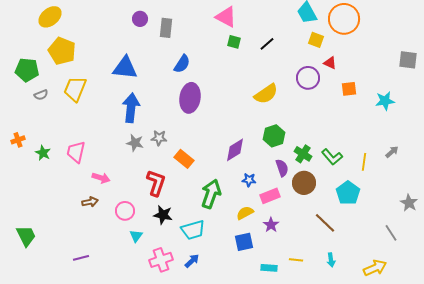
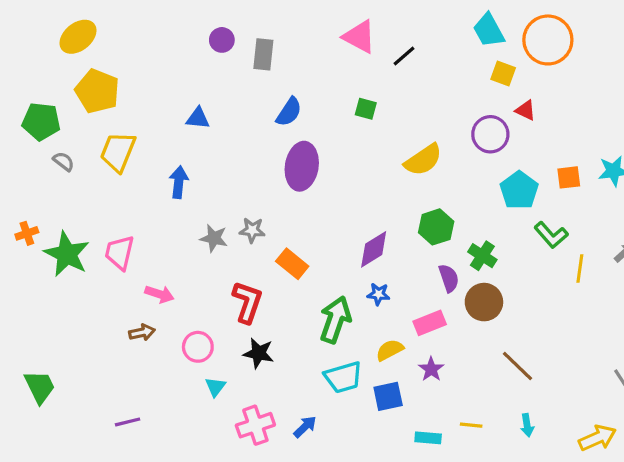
green square: (234, 42) -> (366, 109), moved
black line: (267, 44) -> (404, 56), moved
blue triangle: (125, 68) -> (198, 118), size x0.6
orange square: (349, 89) -> (569, 177), moved
gray semicircle: (41, 95) -> (64, 161), turned -120
blue arrow: (131, 108) -> (179, 182), moved, size x0.7
green star: (43, 153) -> (67, 254), size x1.8
green L-shape: (332, 157) -> (551, 235), moved
blue star: (249, 180) -> (378, 294), moved
cyan pentagon: (348, 193) -> (519, 190), moved
cyan trapezoid: (193, 230) -> (343, 377), moved

